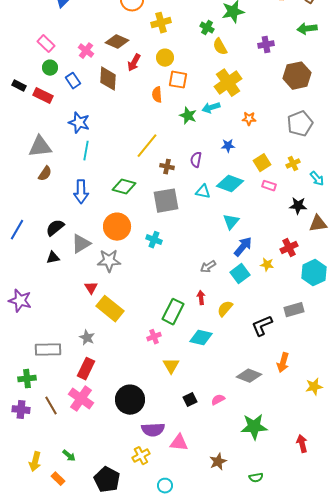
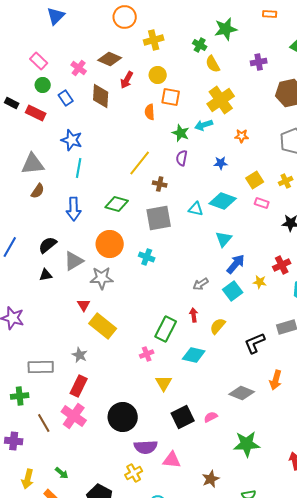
purple semicircle: (196, 160) -> (182, 158), moved
black square: (190, 400) -> (183, 417), size x1.6
purple cross: (21, 410) -> (14, 441), moved

